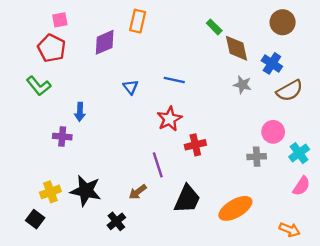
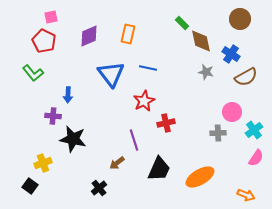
orange rectangle: (138, 21) -> (128, 34), moved
blue triangle: (131, 87) -> (111, 74), size x2.0
black star: (86, 191) -> (73, 139), moved

